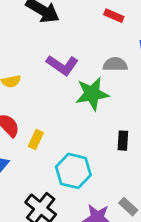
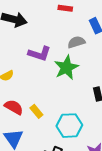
yellow rectangle: (36, 140) -> (36, 111), turned -48

